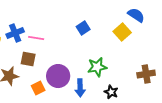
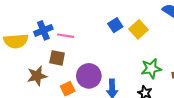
yellow square: (122, 32) -> (139, 29), moved
green star: (97, 67) -> (151, 68), moved

